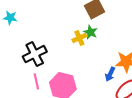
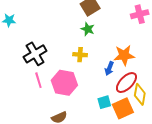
yellow cross: (79, 38) -> (80, 55), moved, turned 32

